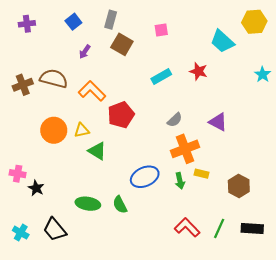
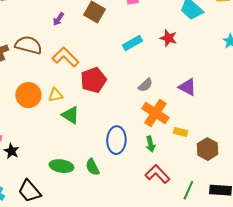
orange cross: (185, 149) -> (155, 113), turned -36
yellow rectangle: (202, 174) -> (180, 132), moved
blue ellipse: (145, 177) -> (116, 140), turned -64
red L-shape: (187, 227) -> (157, 174), moved

